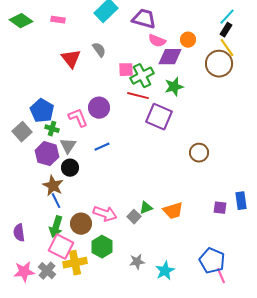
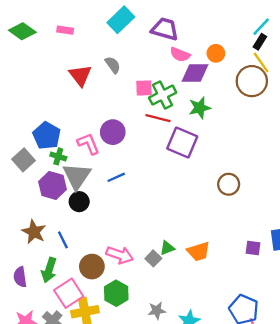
gray triangle: (68, 146) -> (77, 176), size x1.5
brown star: (53, 186) -> (34, 232), moved
green arrow: (56, 227) -> (49, 270), moved
pink square: (61, 247) -> (69, 293), turned 30

